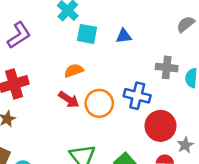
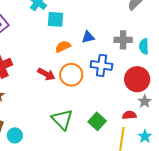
blue triangle: (124, 36) -> (88, 37), moved
orange semicircle: (74, 71) -> (63, 47), moved
red circle: (160, 126) -> (137, 79), moved

